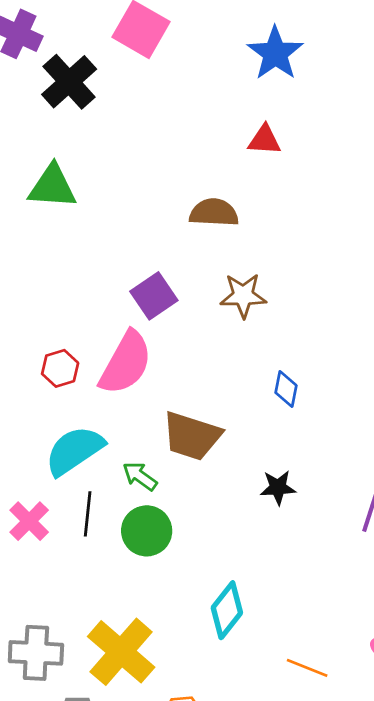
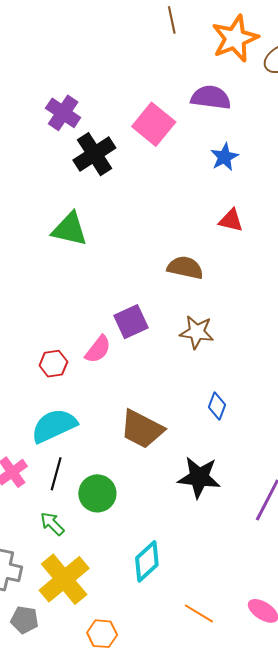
blue star: (275, 53) -> (224, 157), moved, size x0.7
pink semicircle: (126, 363) -> (98, 349), moved, size x0.6
green arrow: (140, 476) -> (52, 524), moved
black star: (278, 487) -> (199, 477), size x1.6

